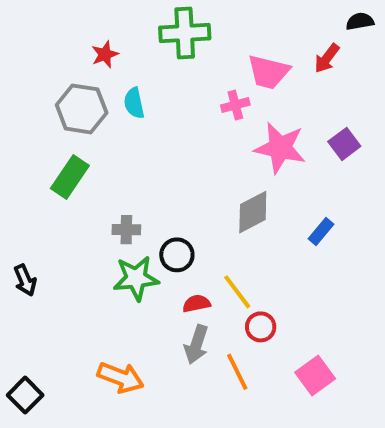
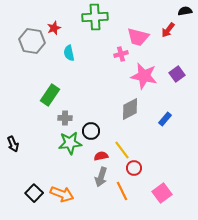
gray hexagon: (82, 109) -> (32, 41), moved
green rectangle: (70, 177) -> (50, 95), moved
black square: (25, 395) -> (34, 193), moved

